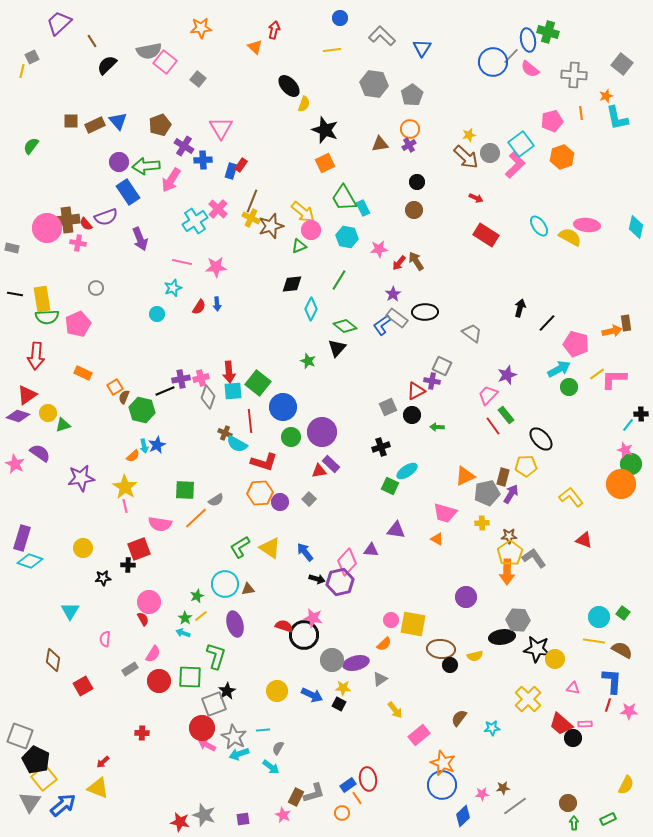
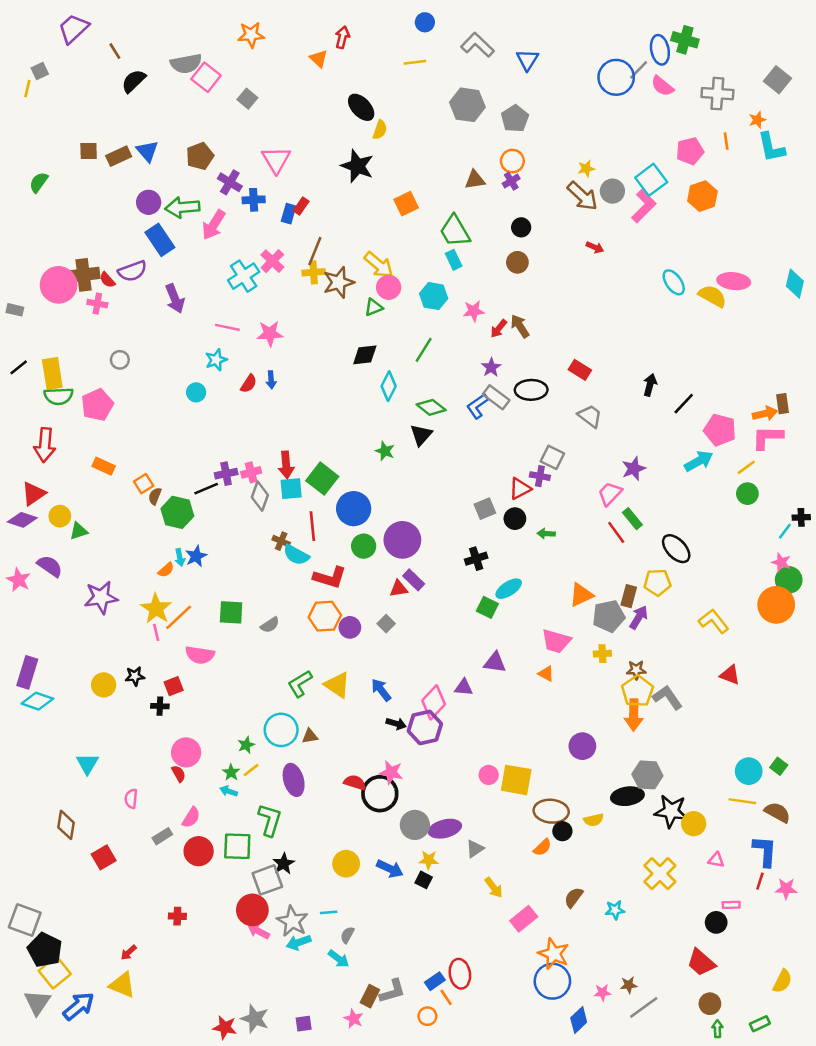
black star: (325, 130) -> (357, 166), moved
green trapezoid: (344, 198) -> (455, 231), moved
yellow cross: (251, 218) -> (314, 272), turned -30
red rectangle: (486, 235) -> (580, 370), moved, size x0.7
black line: (15, 294) -> (19, 367), turned -49
pink L-shape: (614, 379) -> (767, 437), moved
green circle: (569, 387) -> (747, 494), moved
orange line: (196, 518) -> (179, 617), moved
red square: (139, 549) -> (174, 686), size x0.7
black star: (103, 578) -> (135, 676), moved
orange semicircle: (384, 644) -> (542, 847), moved
red trapezoid: (561, 724) -> (701, 962), moved

